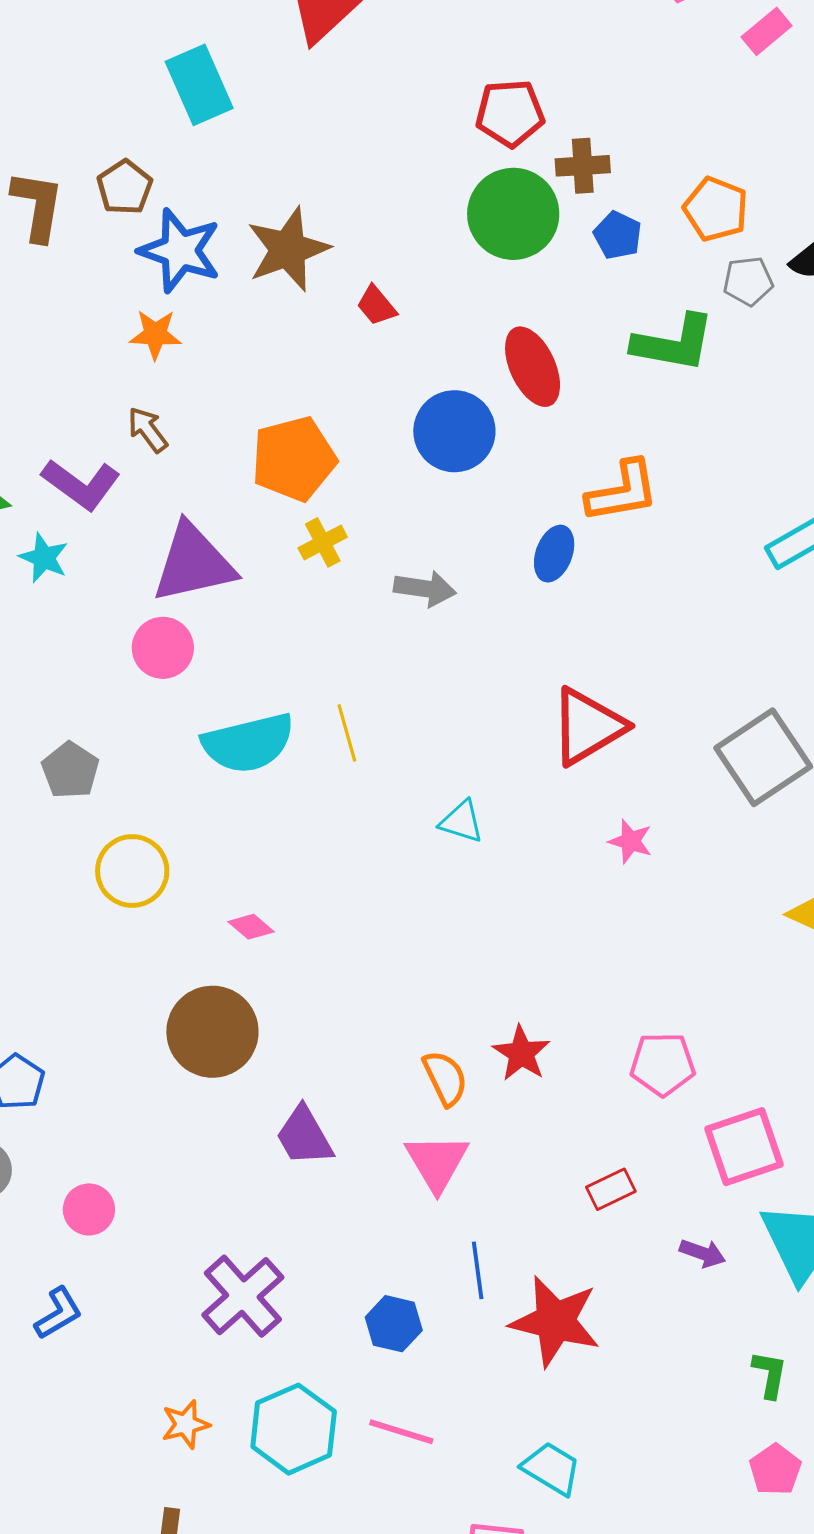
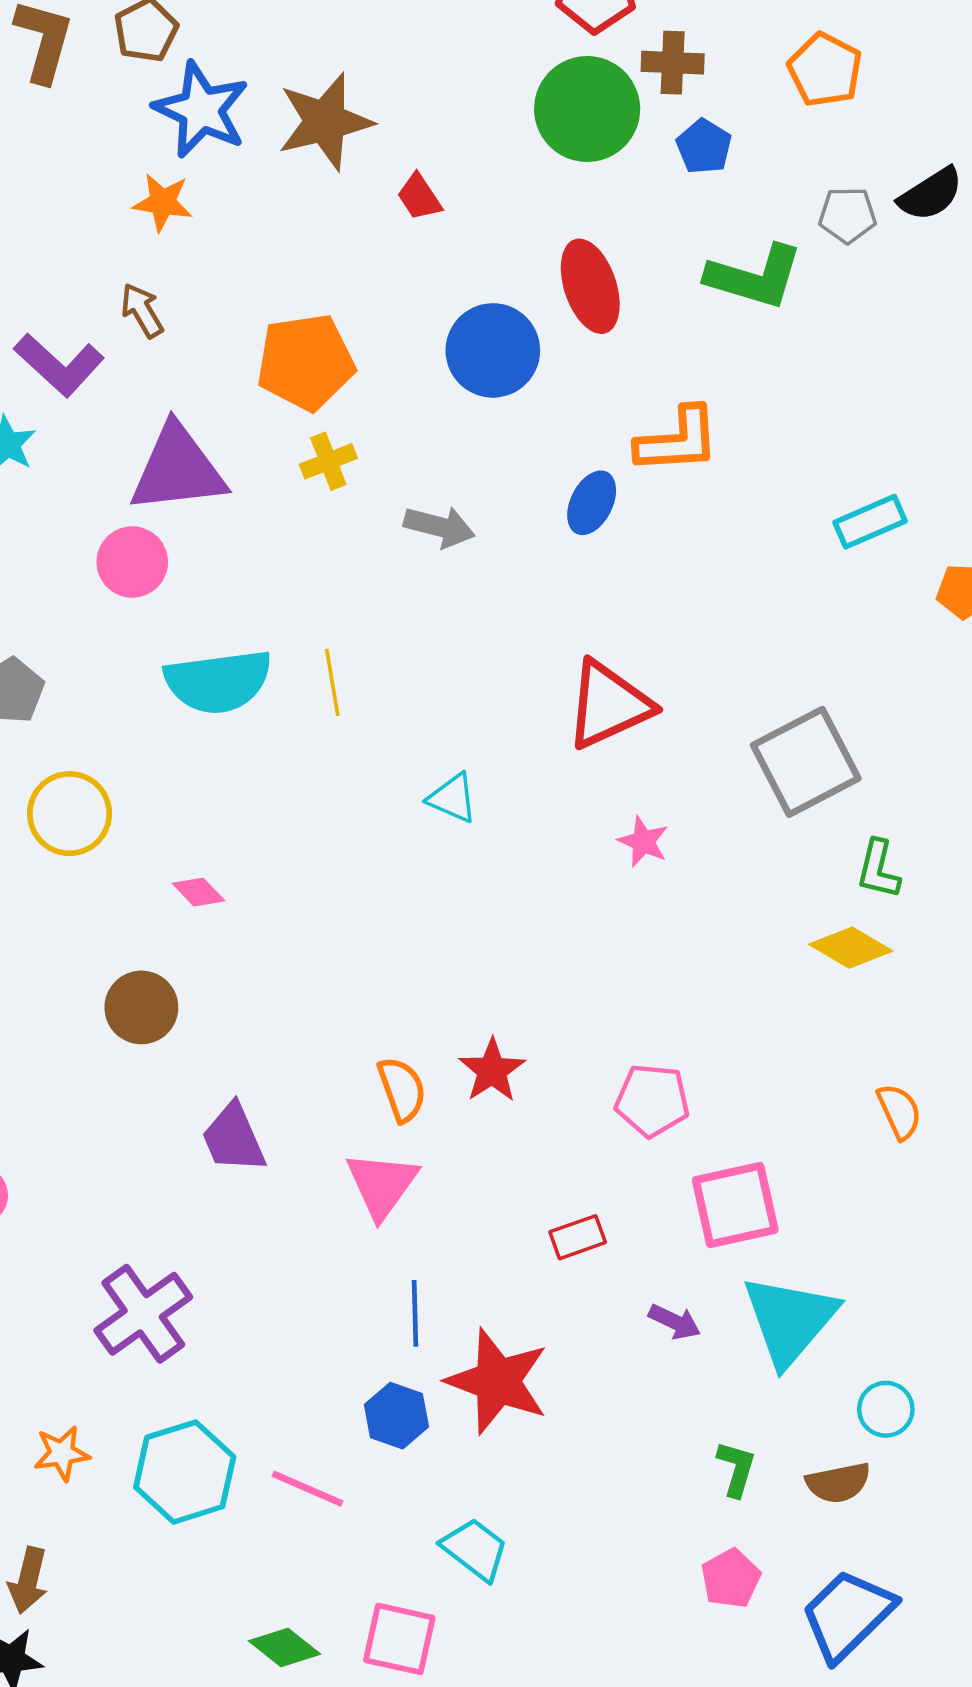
orange pentagon: (716, 209) -> (825, 70), moved
brown circle: (212, 1032) -> (141, 1007), size x0.7
blue hexagon: (394, 1324) -> (396, 1416), moved

